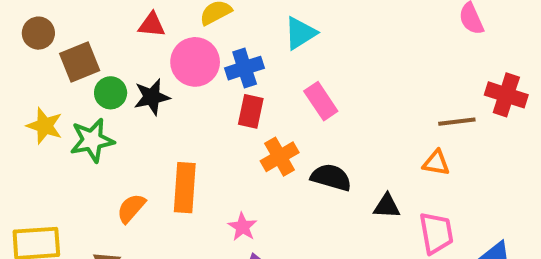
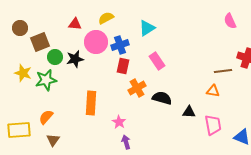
orange semicircle: (131, 208) -> (46, 117), moved

